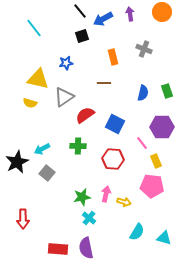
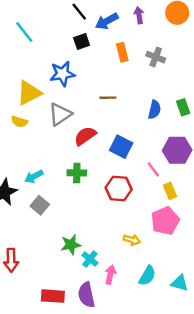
orange rectangle: (113, 57) -> (122, 52), moved
blue star: (66, 63) -> (62, 74), size x1.5
yellow triangle: (38, 79) -> (29, 93), turned -40
pink pentagon: (152, 186) -> (165, 221), turned -30
pink arrow: (106, 194) -> (110, 275), moved
green star: (82, 197) -> (71, 245), moved

